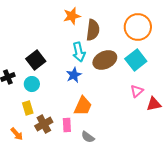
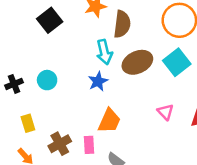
black square: (36, 60) -> (50, 20), moved
cyan circle: (32, 84) -> (47, 80), moved
pink triangle: (137, 91) -> (165, 112), moved, turned -32
yellow rectangle: (28, 108) -> (28, 123), moved

